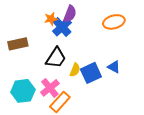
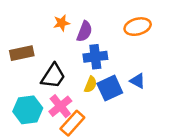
purple semicircle: (70, 14) -> (84, 31), moved
blue cross: (62, 27) -> (95, 57), moved, turned 36
black trapezoid: (56, 58) -> (53, 76), moved

